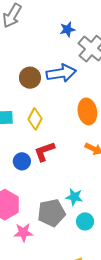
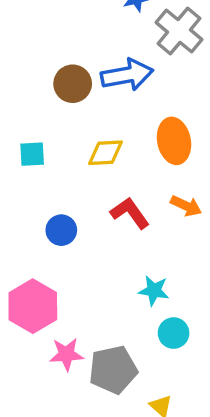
yellow diamond: (35, 119) -> (106, 153), moved, turned 60
red L-shape: (44, 151) -> (130, 213), moved, turned 75
gray pentagon: (51, 213) -> (113, 370), moved

